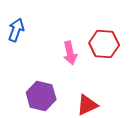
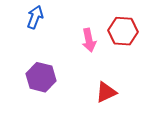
purple hexagon: (41, 96) -> (41, 77), moved

